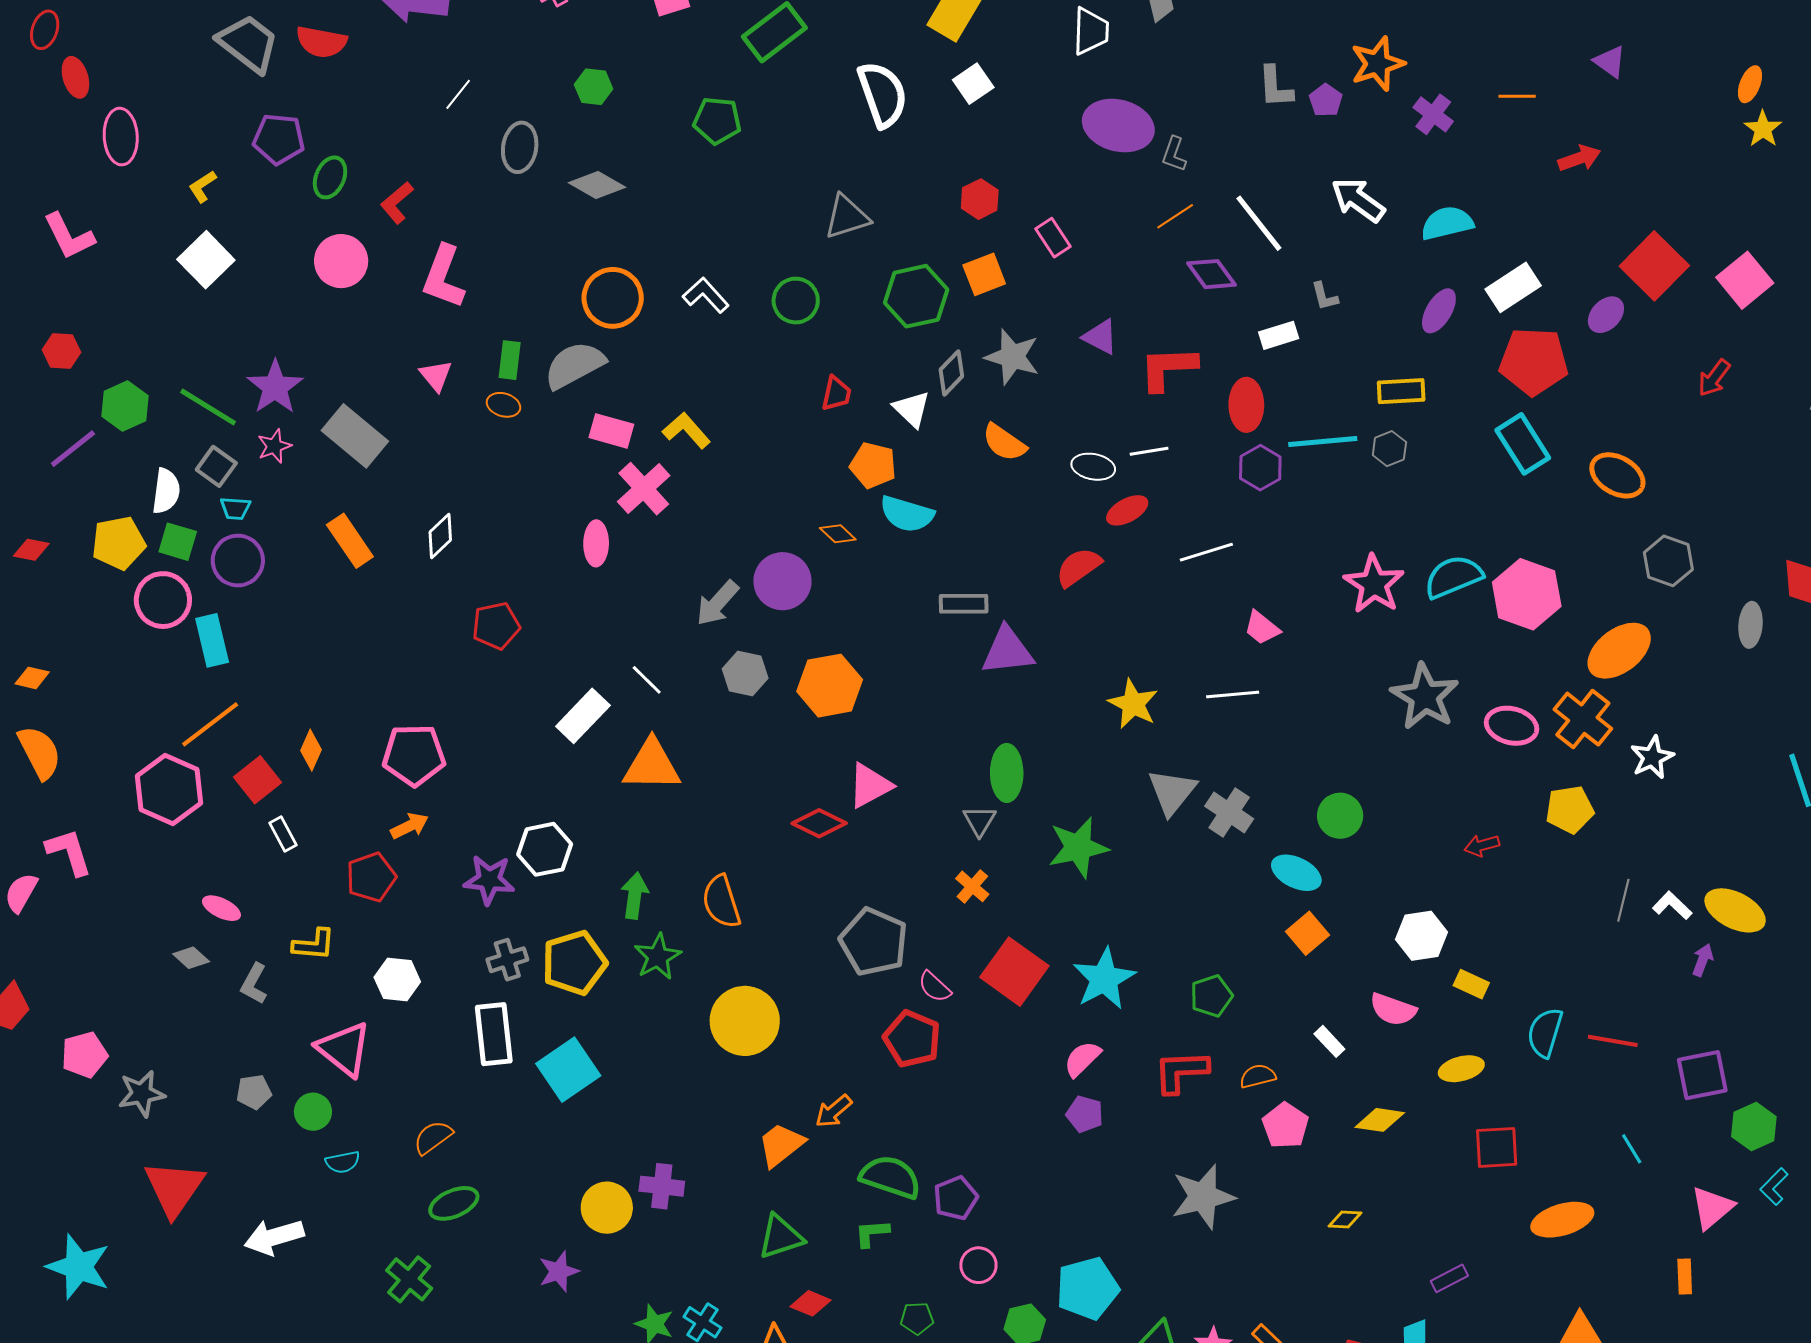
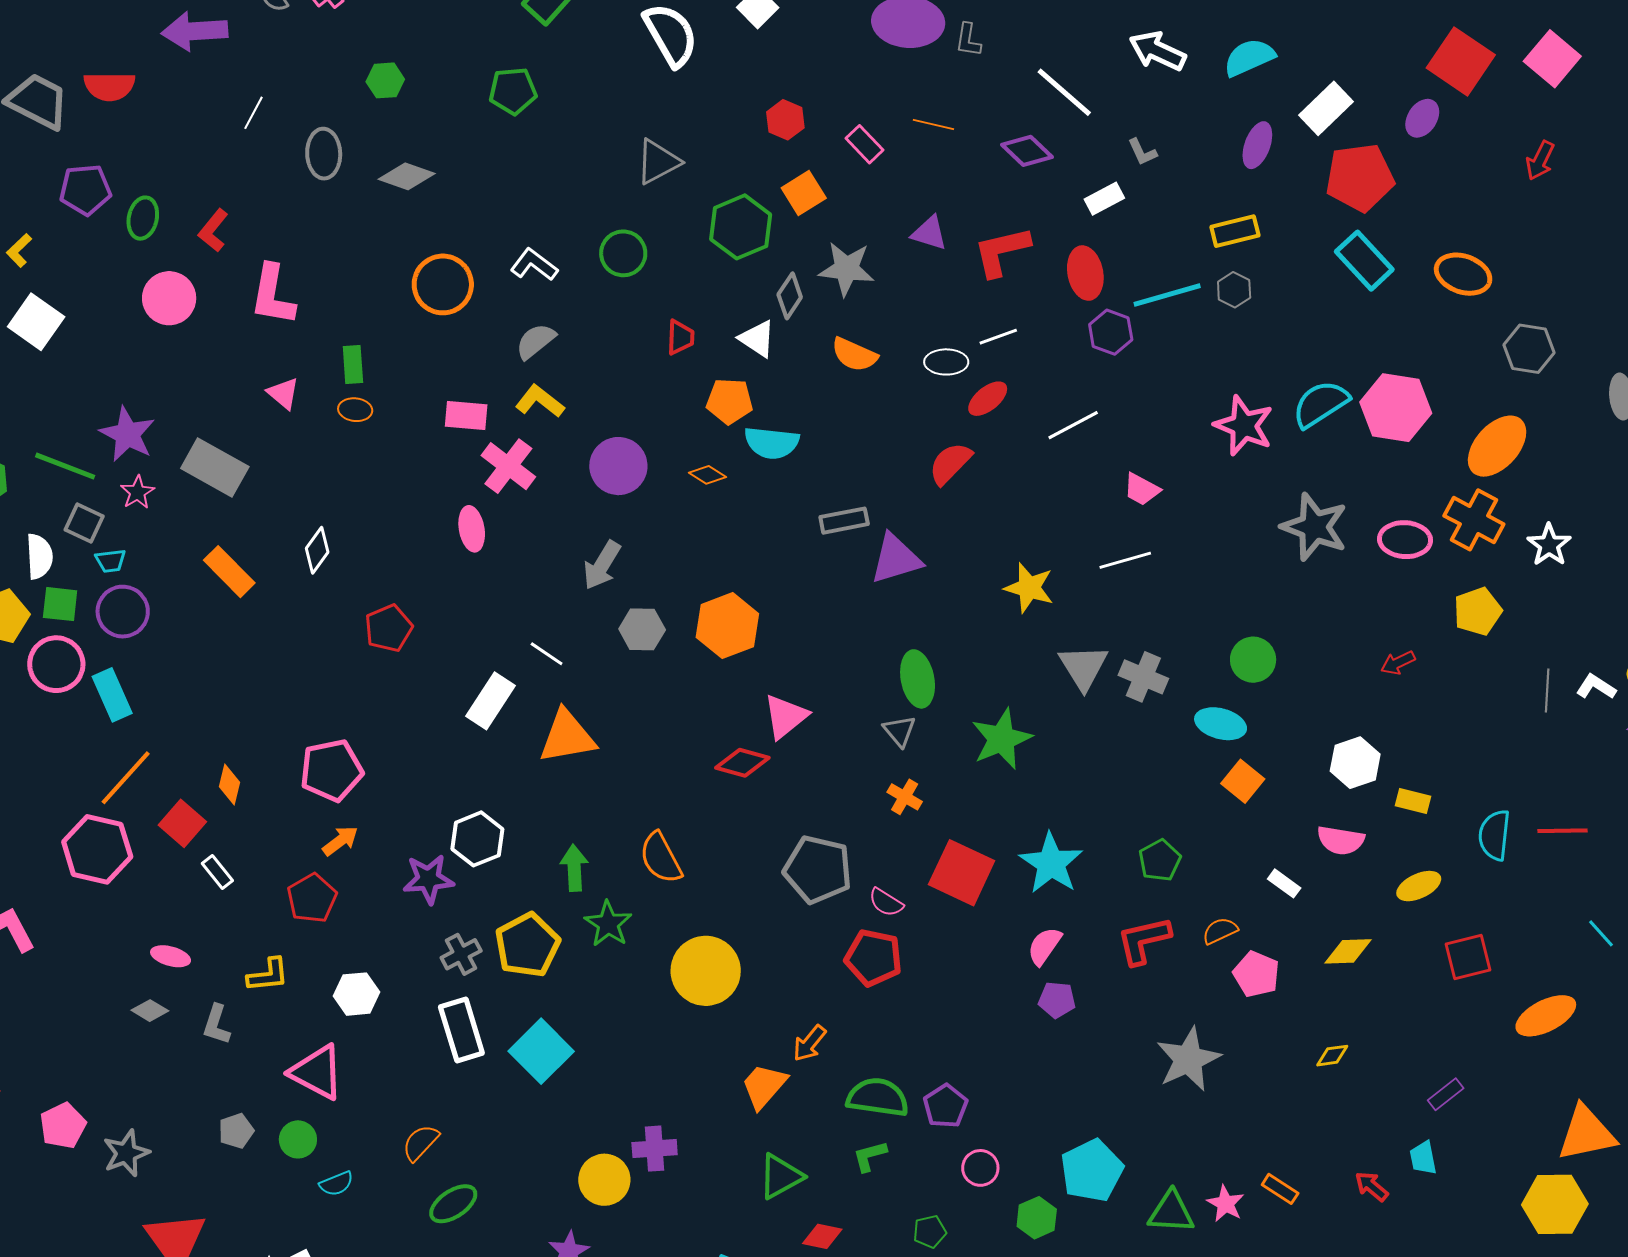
orange line: (1175, 216) -> (933, 124), moved, turned 57
gray semicircle: (574, 365) -> (535, 341), moved, size x0.7
purple circle: (782, 581) -> (618, 466), moved

